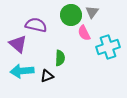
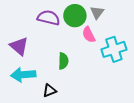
purple semicircle: (36, 25) -> (49, 18), moved
black triangle: (47, 76) -> (50, 91), moved

